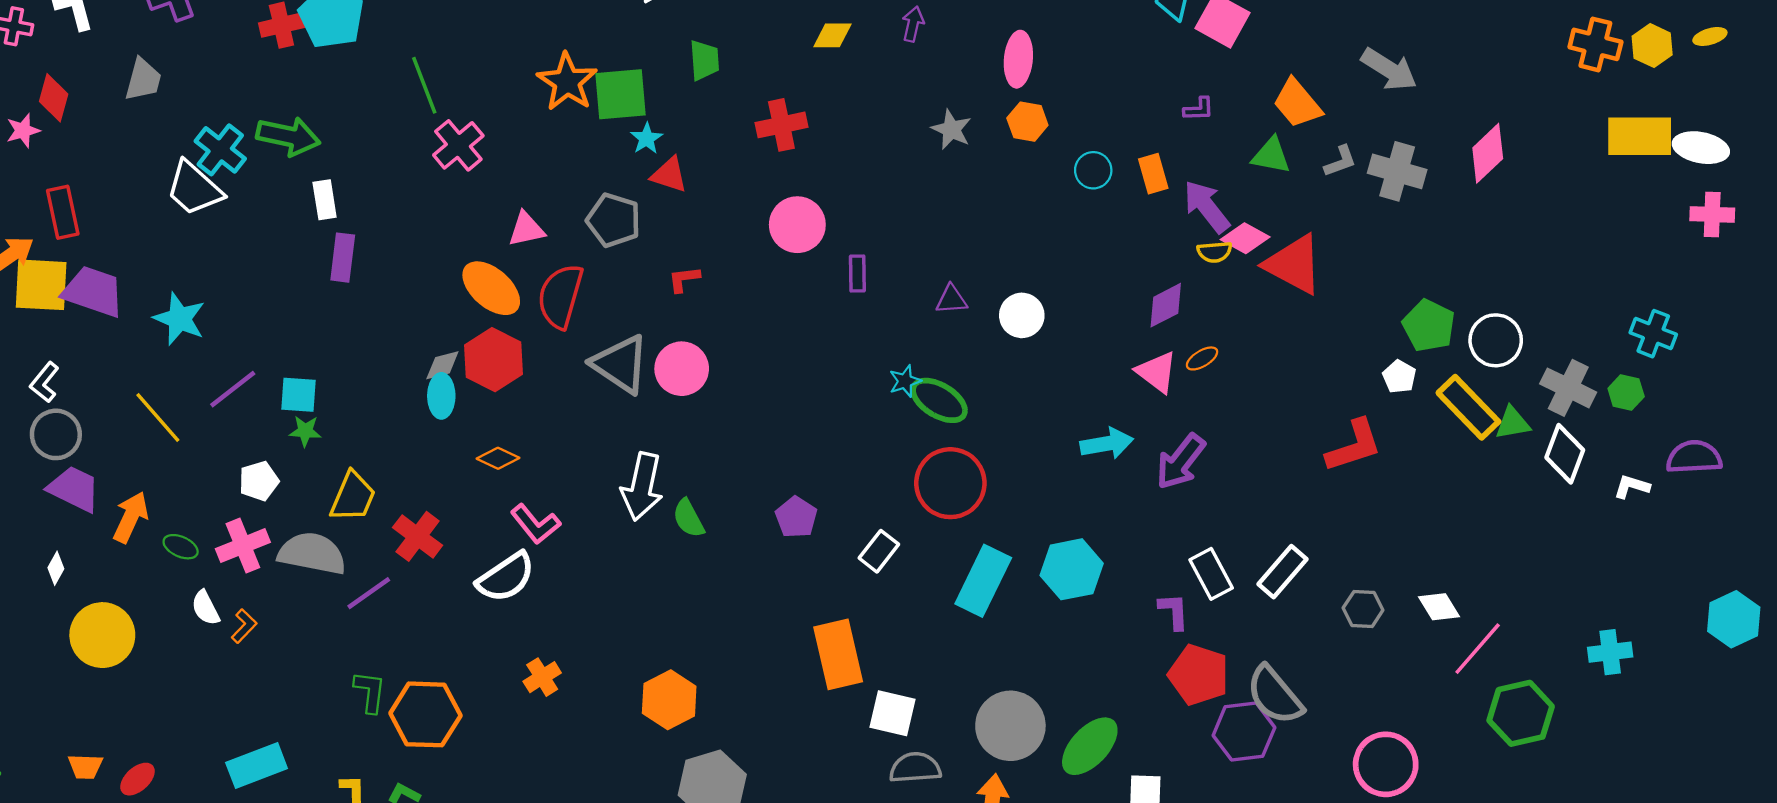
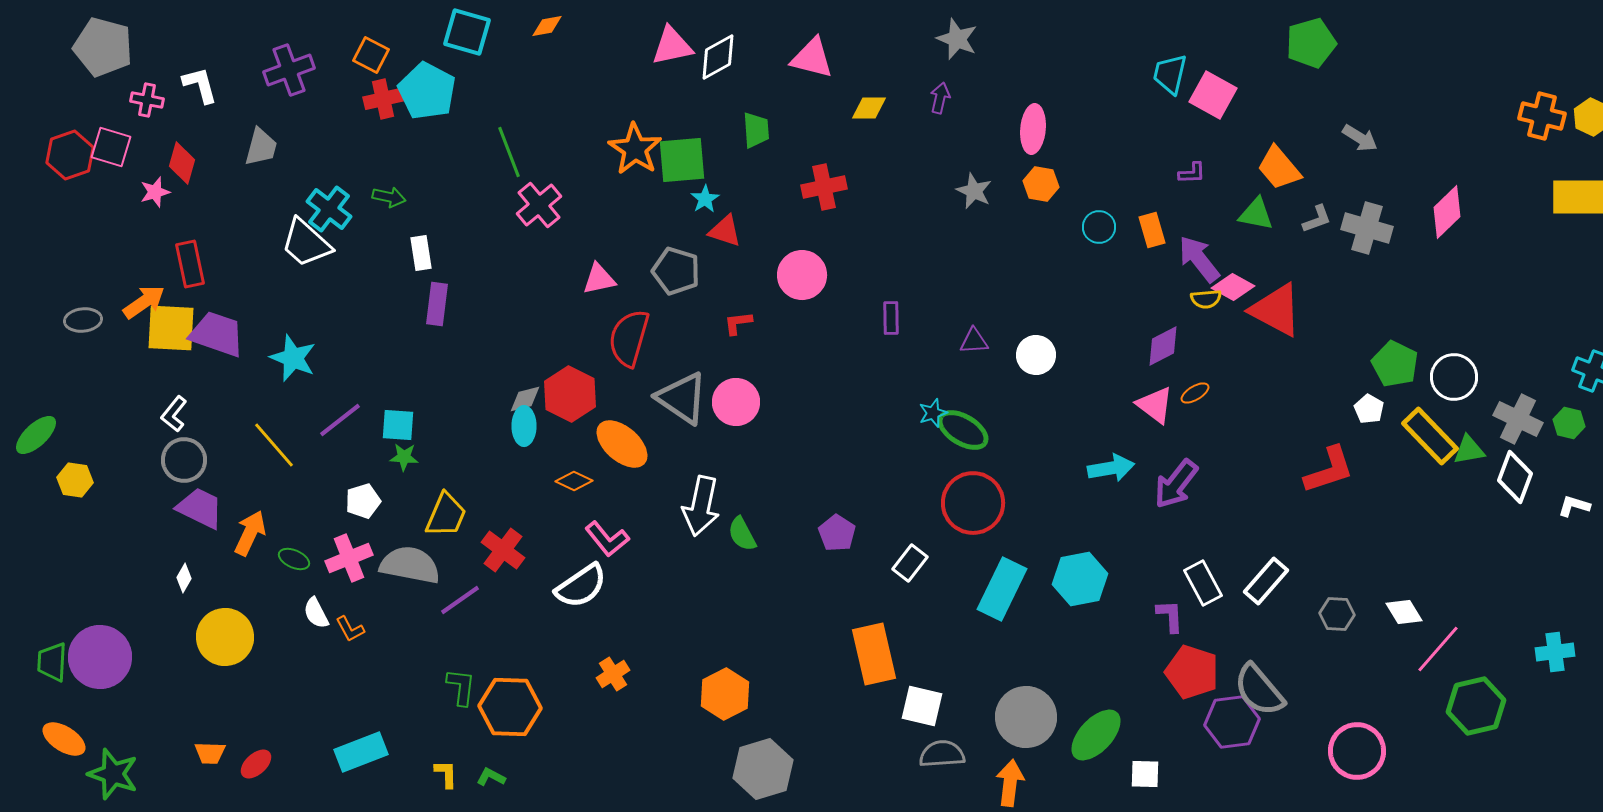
gray arrow: (1389, 69) -> (1360, 138), size x0.7
green arrow: (288, 136) -> (389, 197), size x0.6
pink circle: (797, 225) -> (802, 275), moved
orange ellipse: (491, 288) -> (622, 444), moved
orange L-shape: (244, 626) -> (350, 629), turned 108

